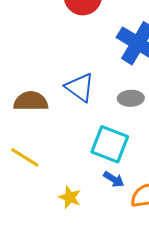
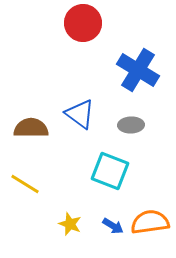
blue arrow: (114, 179) -> (113, 226), moved

